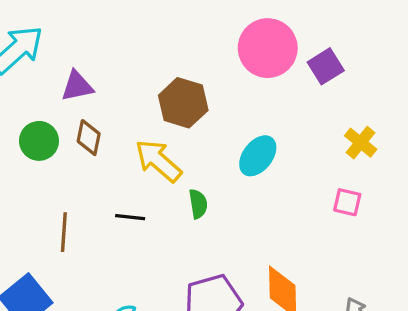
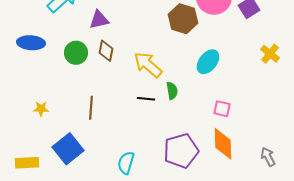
brown hexagon: (183, 103) -> (183, 19), moved
pink square: (347, 202) -> (222, 109), moved
black line: (130, 217) -> (146, 99), moved

